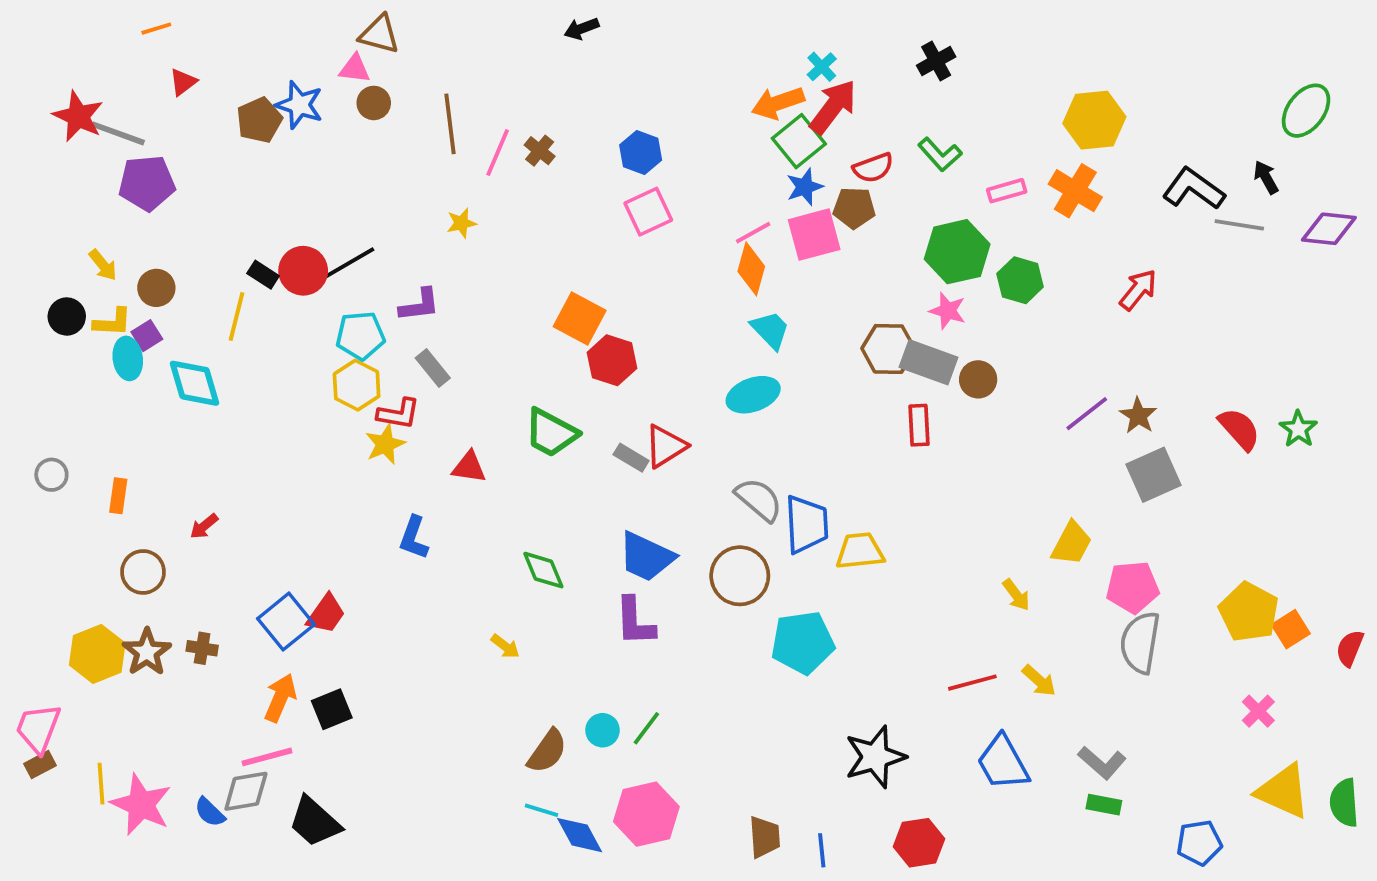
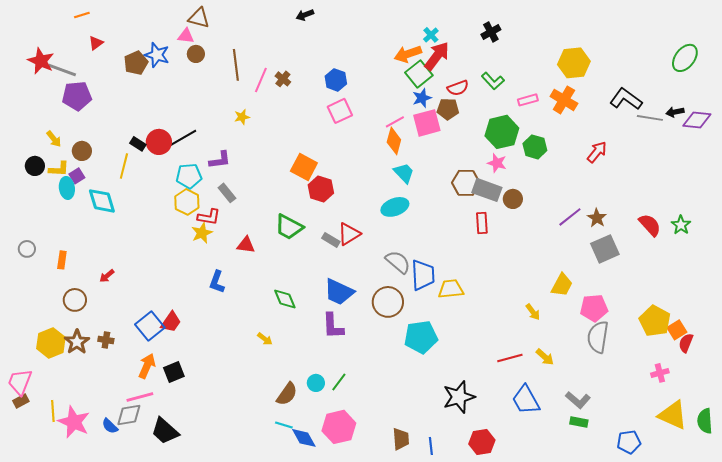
black arrow: (1266, 177) -> (675, 112), moved, turned -72
red semicircle: (1350, 648) -> (686, 343), moved
pink cross: (1258, 711) -> (660, 373), turned 30

